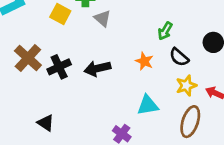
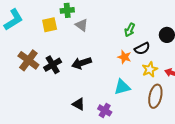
yellow square: (60, 14) -> (50, 25), turned -35
black semicircle: (179, 57) -> (142, 49), turned -63
orange star: (144, 61) -> (124, 57), moved
black triangle: (46, 123) -> (79, 104), moved

